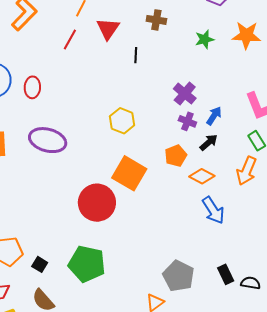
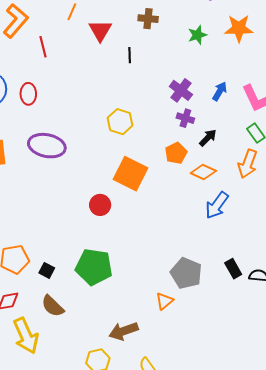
red line: (70, 39) -> (43, 47), moved, turned -40
blue arrow: (214, 116) -> (220, 91), moved
red circle: (97, 203) -> (100, 205), size x0.6
blue arrow: (213, 210) -> (217, 205), turned 72

